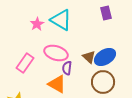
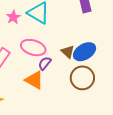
purple semicircle: (67, 68) -> (45, 63), turned 32

